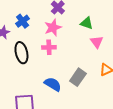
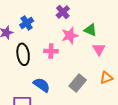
pink star: (53, 27) -> (70, 36), moved
blue semicircle: (53, 84) -> (42, 85), moved

